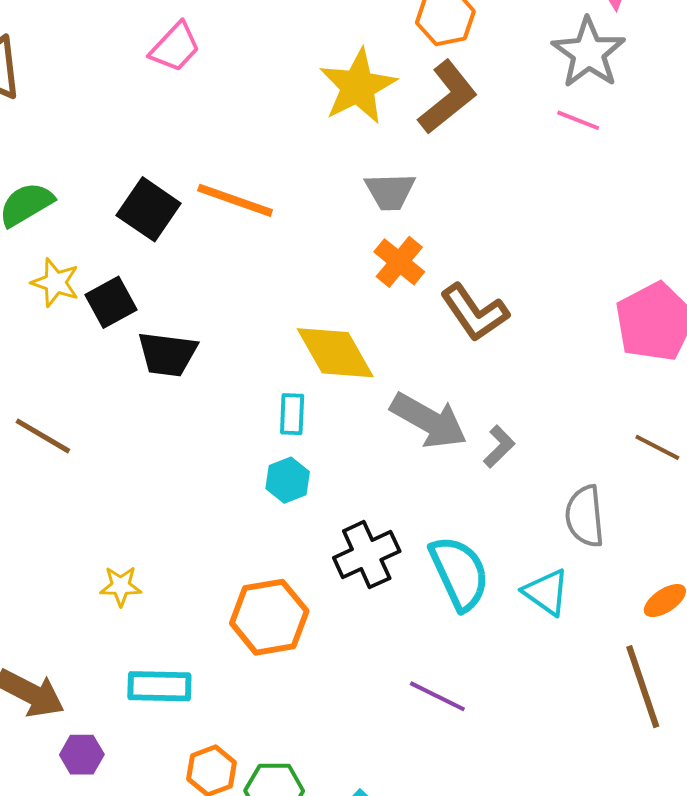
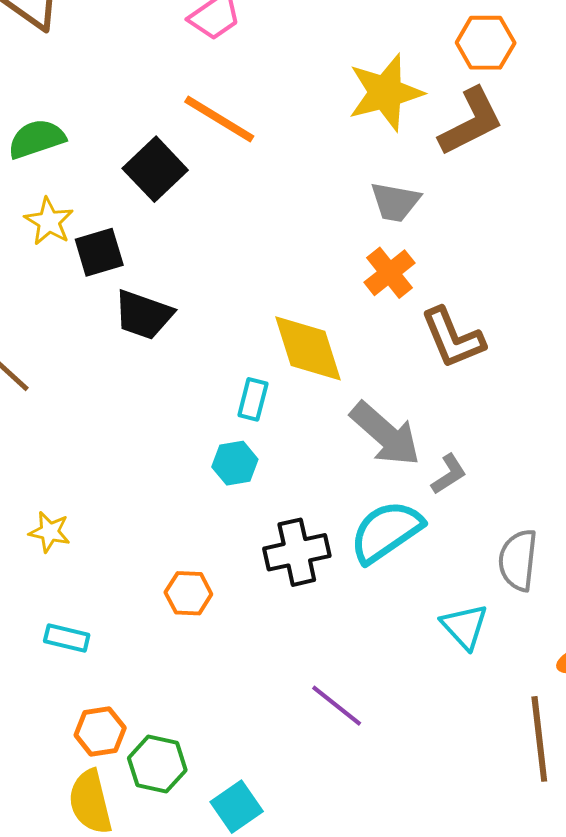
orange line: (235, 200) -> (219, 119), moved
cyan semicircle: (459, 573) -> (386, 532), moved, turned -112
orange hexagon: (269, 617) -> (188, 593), size x0.6
cyan rectangle: (159, 686) -> (67, 638), size x0.7

